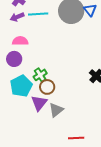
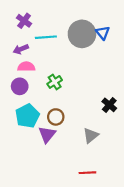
purple arrow: (17, 17) -> (21, 49), moved
green cross: (40, 75) -> (55, 82), moved
gray triangle: (56, 110) -> (91, 136), moved

